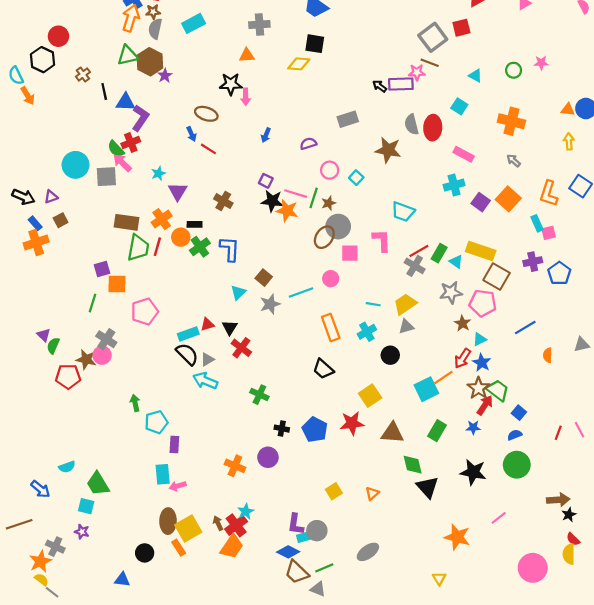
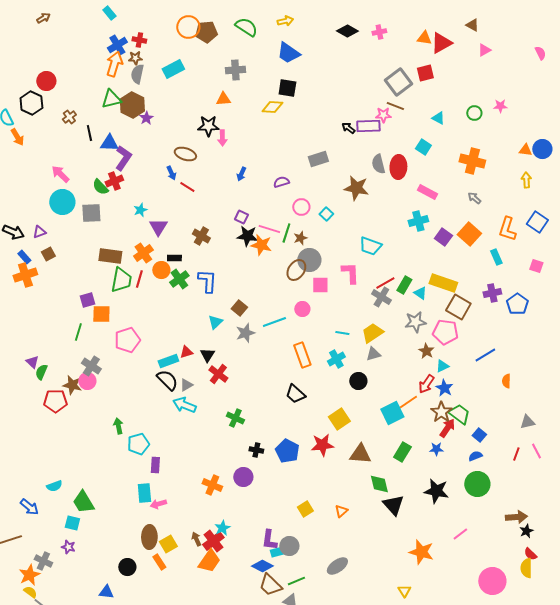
pink arrow: (122, 163) -> (60, 174), moved
pink square: (549, 233) -> (536, 266), moved, turned 32
gray triangle: (582, 345) -> (527, 422), moved
yellow square: (188, 529) -> (168, 544), size x0.7

